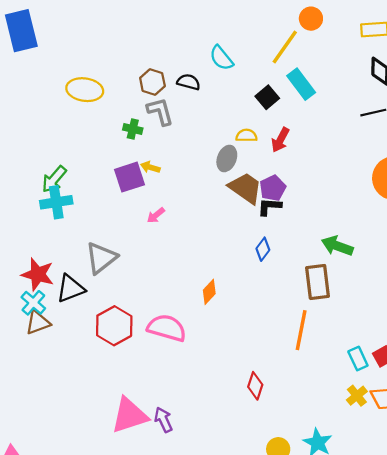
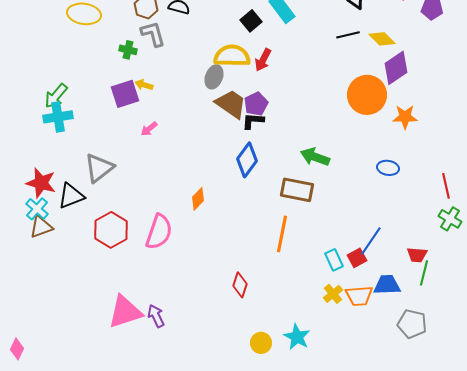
yellow semicircle: (246, 136) -> (232, 56), size x1.8
blue diamond: (263, 249) -> (247, 160), size x1.6
brown rectangle: (318, 282) -> (297, 190), turned -72
pink semicircle: (167, 328) -> (159, 232), turned 93

